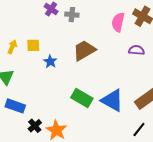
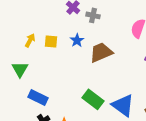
blue star: (50, 61) -> (77, 40), moved
blue rectangle: (15, 106) -> (38, 97), moved

